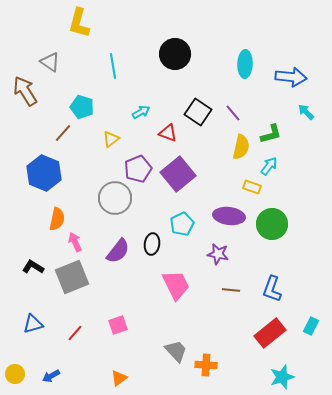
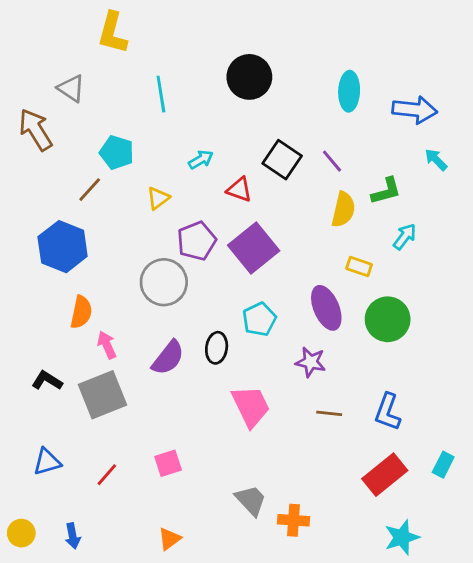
cyan arrow: (269, 166) -> (405, 237), moved
purple ellipse: (229, 216) -> (326, 308), turned 60
blue arrow: (51, 376) -> (73, 536), turned -72

